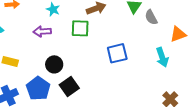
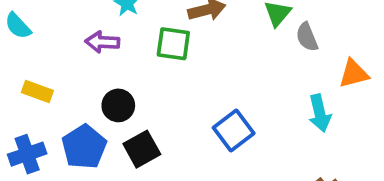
blue square: (117, 53) -> (234, 130), moved, turned -30

